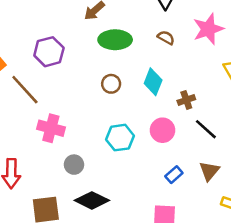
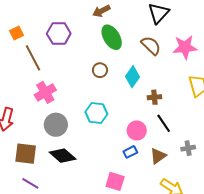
brown semicircle: (166, 38) -> (151, 46), size x1.5
green ellipse: (115, 40) -> (112, 37), turned 45
pink cross: (51, 128) -> (45, 92), turned 30
pink circle: (163, 130) -> (137, 130), moved
gray circle: (74, 165) -> (56, 125), size x1.5

